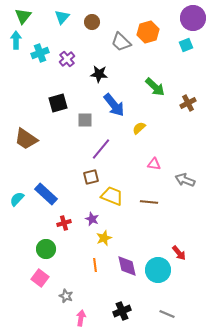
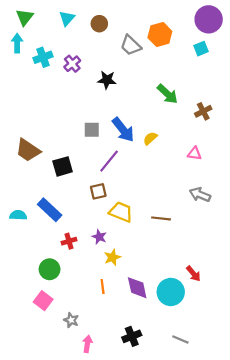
black square: (58, 103) -> (63, 166), moved
blue arrow: (114, 105) -> (123, 130), moved
pink triangle: (154, 164) -> (195, 153), moved
cyan semicircle: (17, 199) -> (18, 215), turned 49

